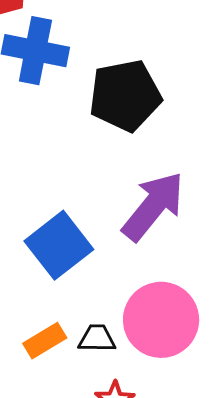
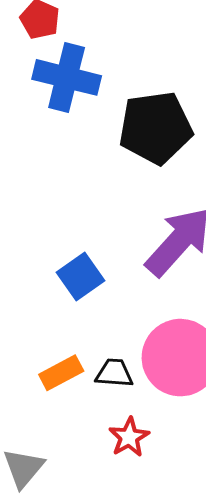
blue square: (59, 245) -> (80, 276), size x0.7

